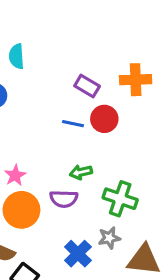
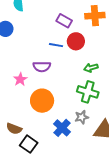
green arrow: (81, 172) -> (91, 68), moved
purple semicircle: (64, 199) -> (42, 67), moved
orange circle: (21, 210) -> (42, 101), moved

